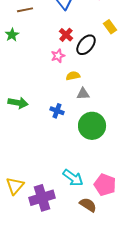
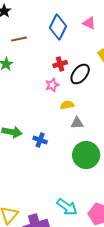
red cross: (66, 35) -> (60, 64), turned 32
blue cross: (57, 111) -> (40, 140), moved

